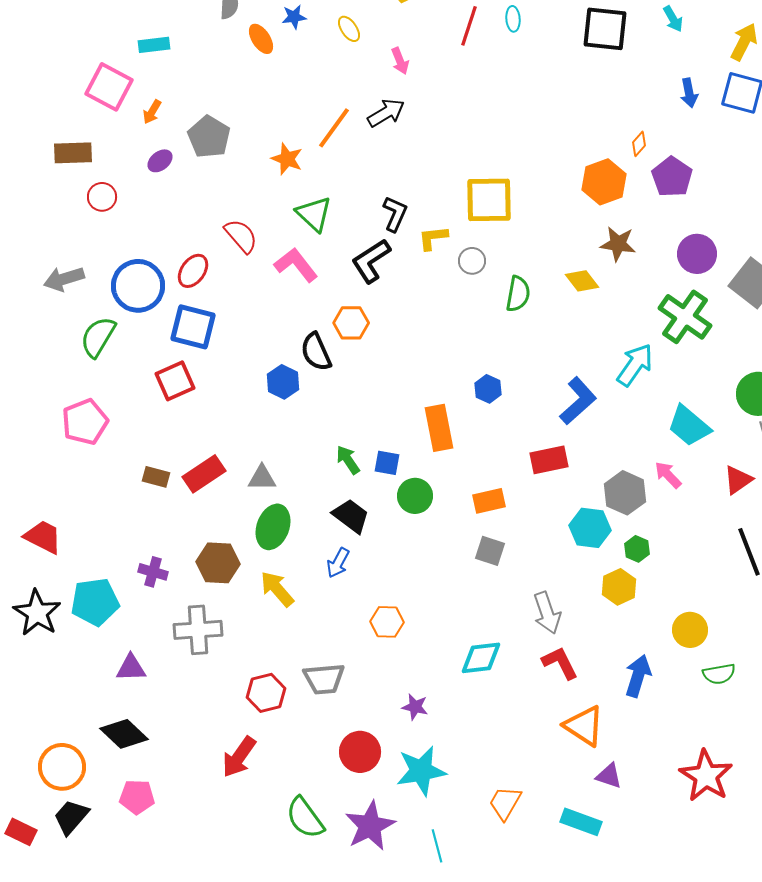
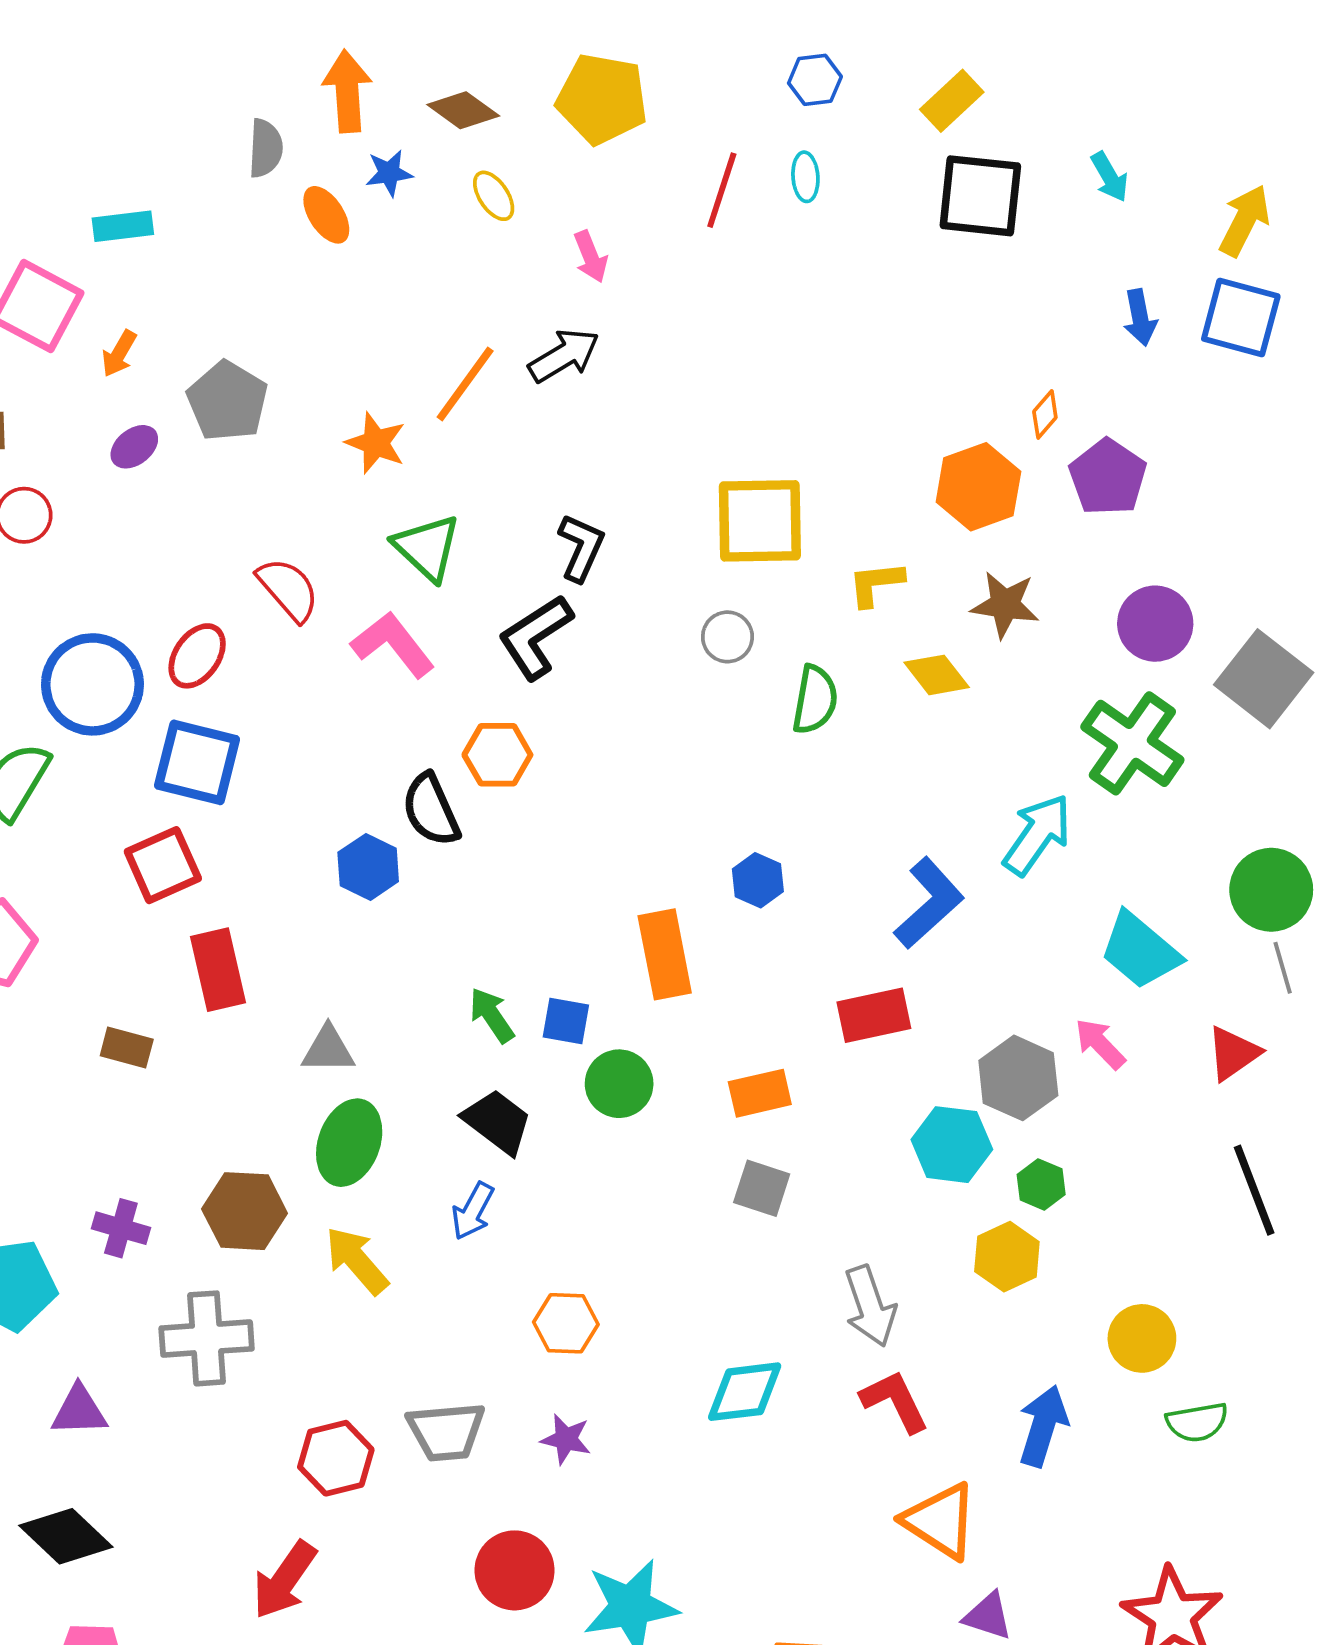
yellow L-shape: (433, 238) -> (876, 584), moved
red rectangle: (204, 474) -> (218, 970), moved, turned -69
purple star: (415, 707) -> (566, 1439), moved

